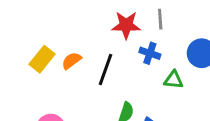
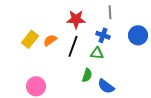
red star: (126, 25) -> (76, 19), moved
green triangle: (174, 80) -> (97, 53), moved

